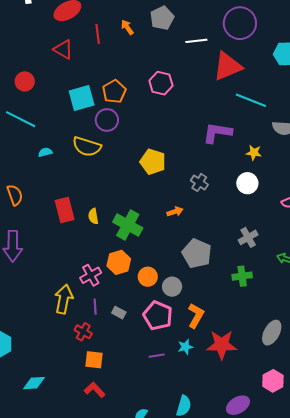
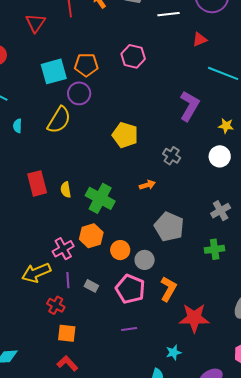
red triangle: (63, 49) -> (35, 23), turned 35
red triangle: (228, 66) -> (200, 40), size x0.5
orange pentagon: (114, 91) -> (86, 65), turned 30
purple L-shape: (217, 133) -> (189, 106), turned 112
yellow semicircle: (87, 147) -> (59, 120), turned -76
cyan semicircle: (45, 152) -> (17, 126), turned -72
yellow arrow: (64, 299) -> (36, 273), turned -124
cyan star: (185, 347) -> (174, 352), moved

